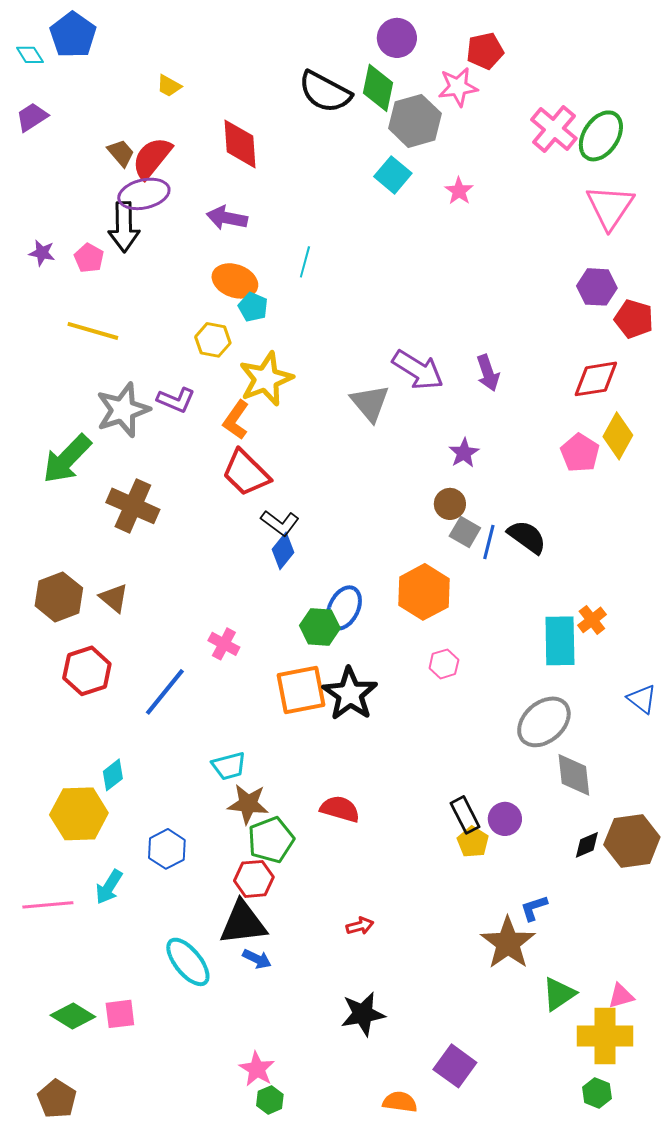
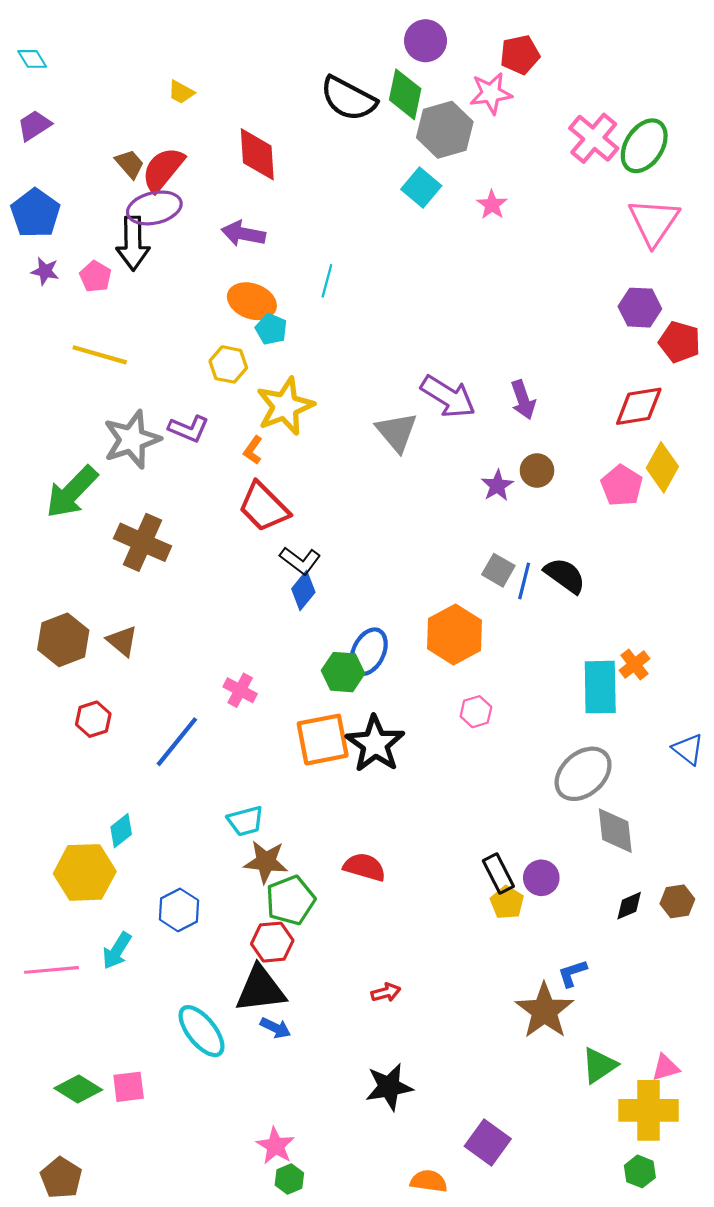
blue pentagon: (73, 35) -> (35, 213), moved
orange L-shape: (236, 420) -> (253, 450), size x0.7
brown circle: (450, 504) -> (537, 471), moved
red hexagon: (87, 671) -> (93, 719), size x0.7
brown hexagon: (632, 841) -> (677, 901), size x0.6

